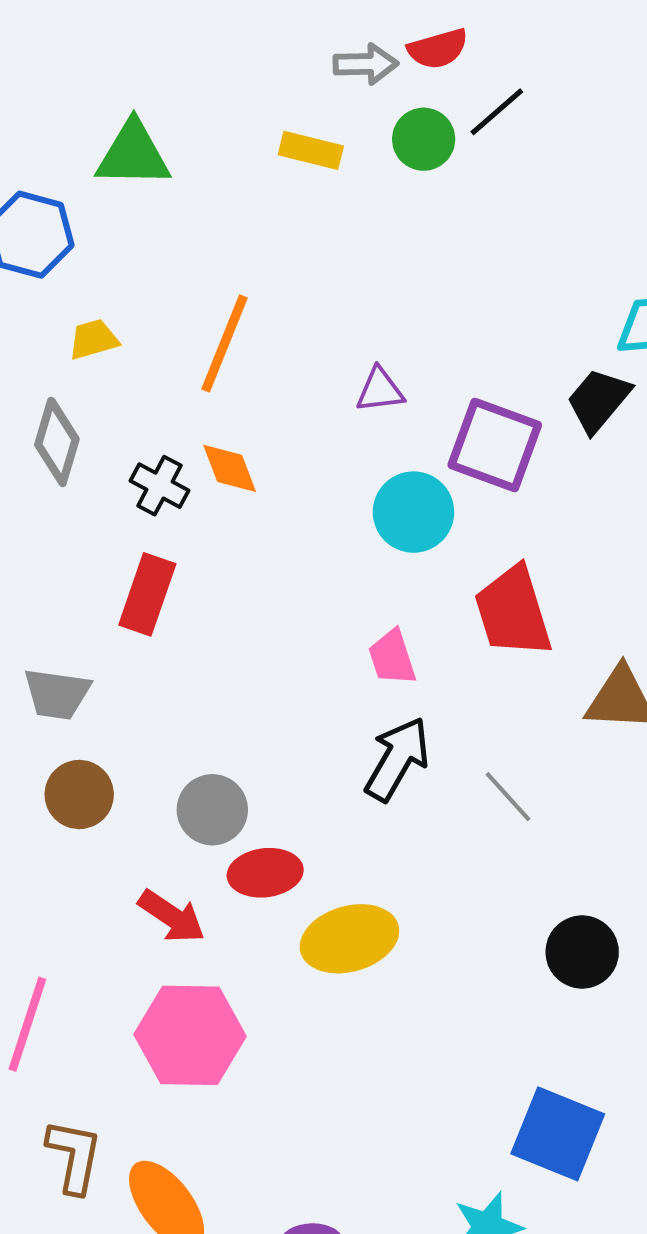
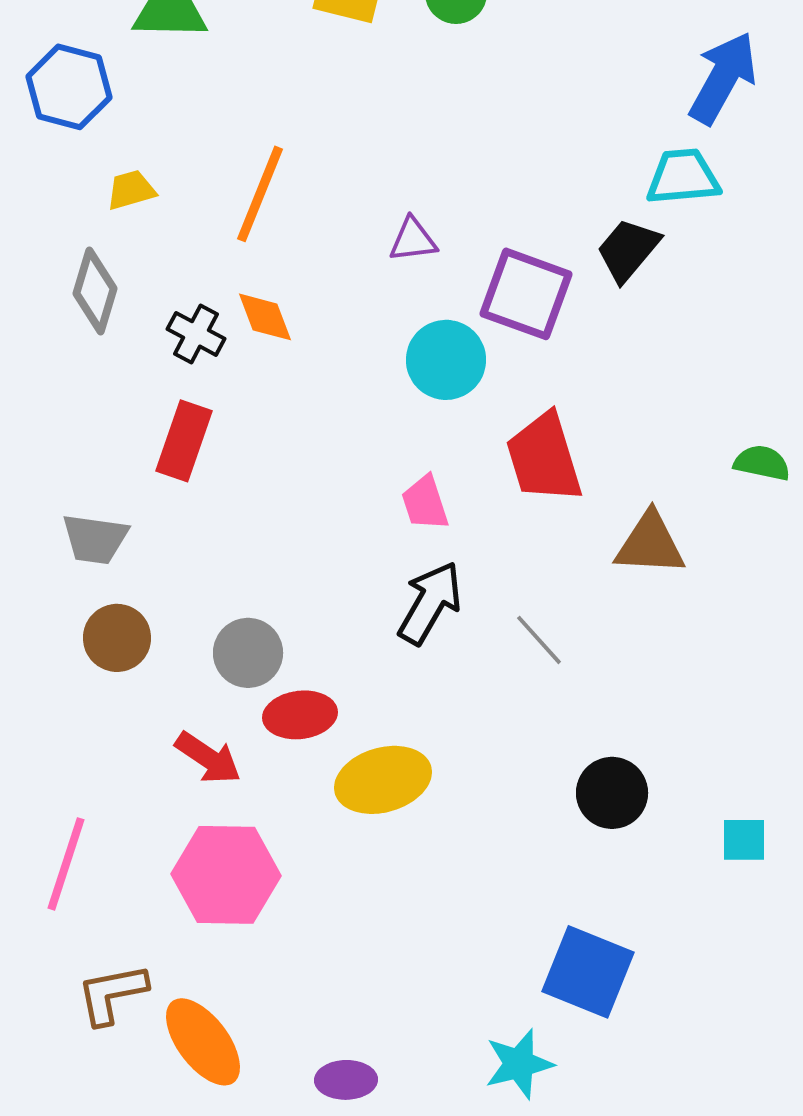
brown L-shape: (74, 1156) -> (112, 994), turned -112

